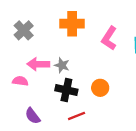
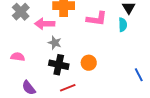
pink L-shape: (109, 38) -> (97, 19), turned -115
pink arrow: (38, 64) -> (45, 24), moved

